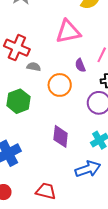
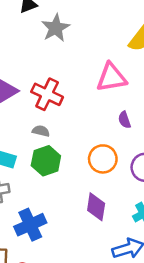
gray semicircle: (34, 67) -> (41, 131), moved
orange circle: (60, 85) -> (103, 159), moved

